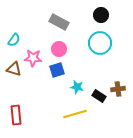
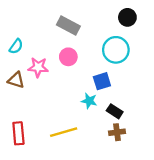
black circle: (101, 15) -> (127, 17), moved
blue square: (57, 70) -> (102, 81), moved
brown cross: (118, 89) -> (117, 132), moved
yellow line: (75, 114) -> (64, 132), moved

